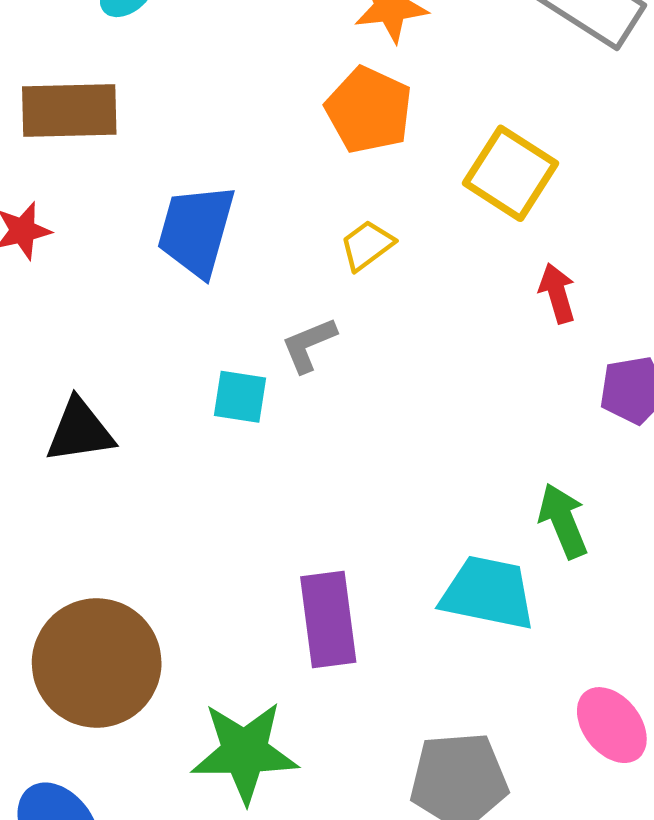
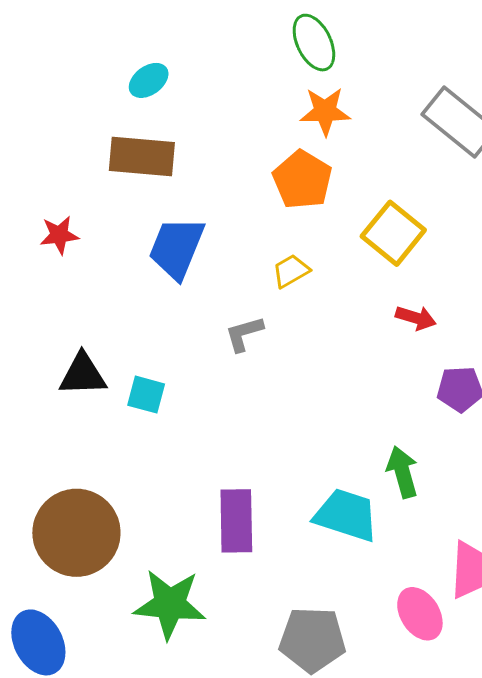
brown rectangle: (69, 110) -> (142, 157), moved
red arrow: (557, 293) -> (416, 318), turned 117
cyan square: (240, 397) -> (146, 395), moved

